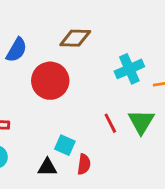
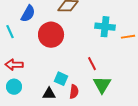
cyan cross: (129, 69) -> (105, 27), turned 30
green triangle: (141, 122) -> (102, 85), moved

